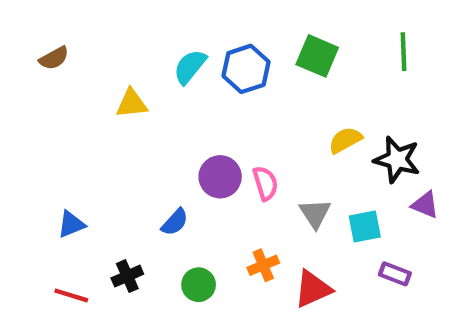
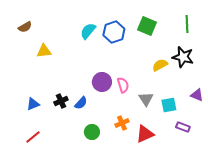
yellow triangle: (132, 103) -> (44, 51), moved
black star: (397, 160) -> (183, 57), moved
black cross: (127, 276) -> (61, 101), moved
red line: (71, 295) -> (33, 137), turned -56

